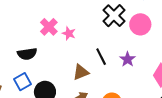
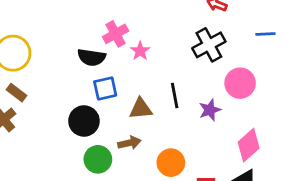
pink circle: (140, 24) -> (240, 83), moved
black semicircle: (27, 54) -> (92, 57), moved
blue square: (23, 82) -> (105, 88), moved

